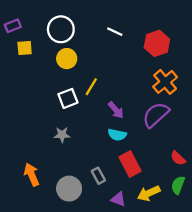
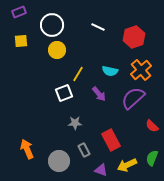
purple rectangle: (13, 26) -> (19, 12), moved
white square: (68, 98) -> (64, 93), moved
gray star: (62, 135) -> (75, 123), moved
cyan semicircle: (117, 135) -> (110, 71), moved
red semicircle: (178, 158) -> (152, 126), moved

